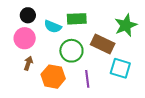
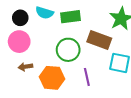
cyan semicircle: (53, 27) -> (44, 13), moved
brown arrow: (28, 63) -> (25, 67), turned -112

